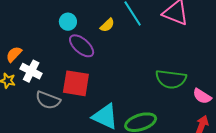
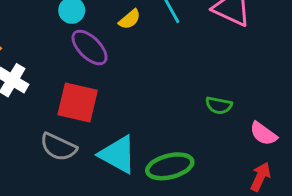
green semicircle: (171, 79) -> (219, 105), size x0.6
gray semicircle: (48, 100) -> (58, 147), moved

